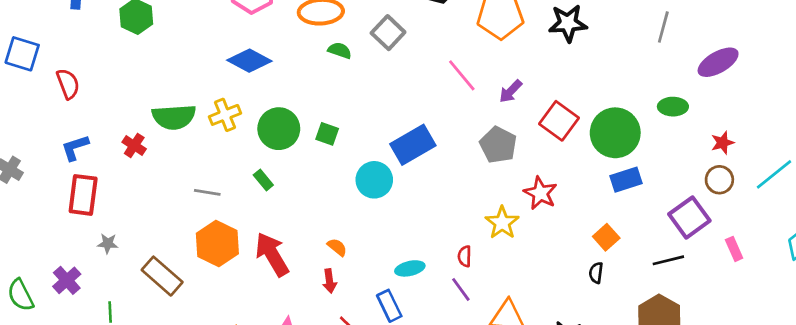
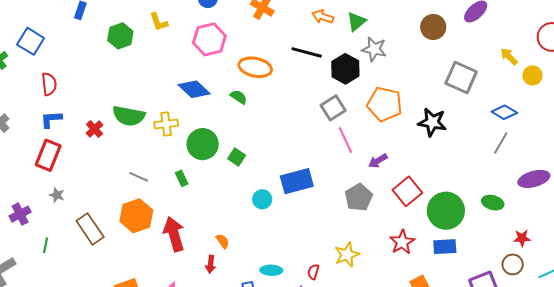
gray square: (388, 33) -> (333, 108), moved
green semicircle: (340, 50) -> (239, 97), moved
red semicircle: (68, 84) -> (49, 84), moved
cyan circle: (374, 180) -> (262, 199), size x0.7
red star: (540, 193) -> (402, 242), moved

